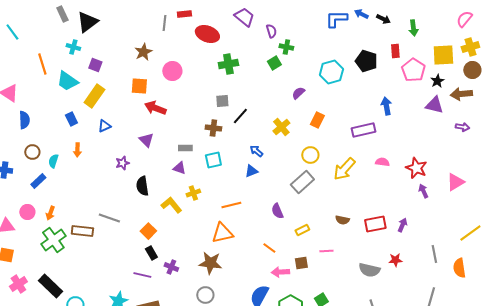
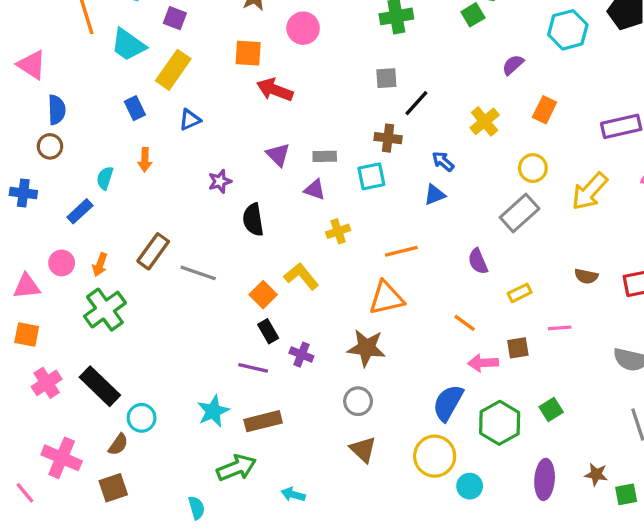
brown cross: (213, 128) -> (388, 138), moved
purple triangle: (146, 140) -> (278, 155), moved
brown circle: (32, 152) -> (50, 146), moved
yellow L-shape: (171, 205) -> (301, 276), moved
brown rectangle: (82, 231) -> (153, 251), moved, turned -60

